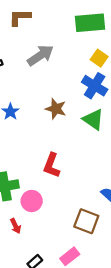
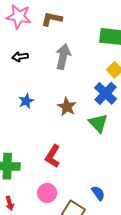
gray arrow: (40, 55) -> (63, 57), turned -55
pink circle: (32, 201) -> (47, 193), moved

